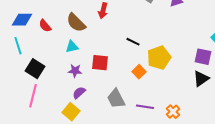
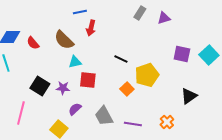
cyan triangle: (72, 47) -> (75, 62), moved
purple square: (203, 57) -> (182, 54), moved
black square: (35, 69) -> (40, 86), moved
purple semicircle: (79, 93) -> (75, 109), moved
orange cross: (173, 112) -> (167, 122), moved

